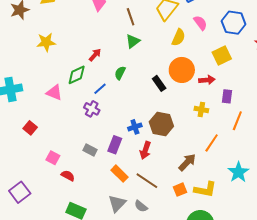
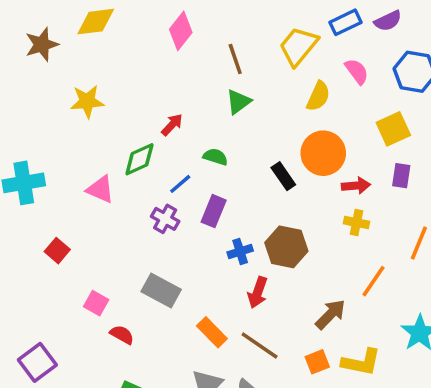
green semicircle: (120, 73) -> (215, 157), turned 80
red arrow: (207, 80) -> (356, 186), moved
purple rectangle: (227, 96) -> (401, 176), moved
purple rectangle: (115, 145) -> (214, 211), moved
gray rectangle: (90, 150) -> (161, 290), size x1.5

